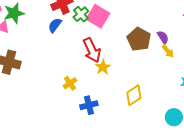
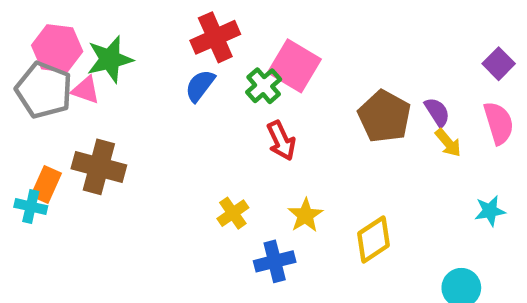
green cross: (81, 14) -> (264, 86), moved
red arrow: (92, 50) -> (281, 141), size x0.7
yellow star: (103, 67) -> (305, 215), moved

